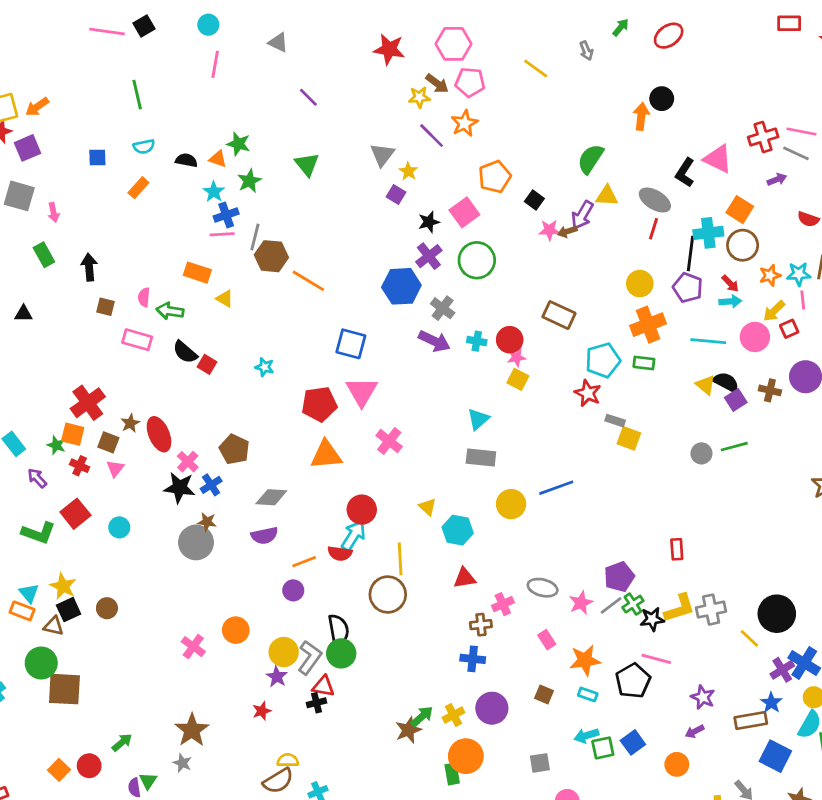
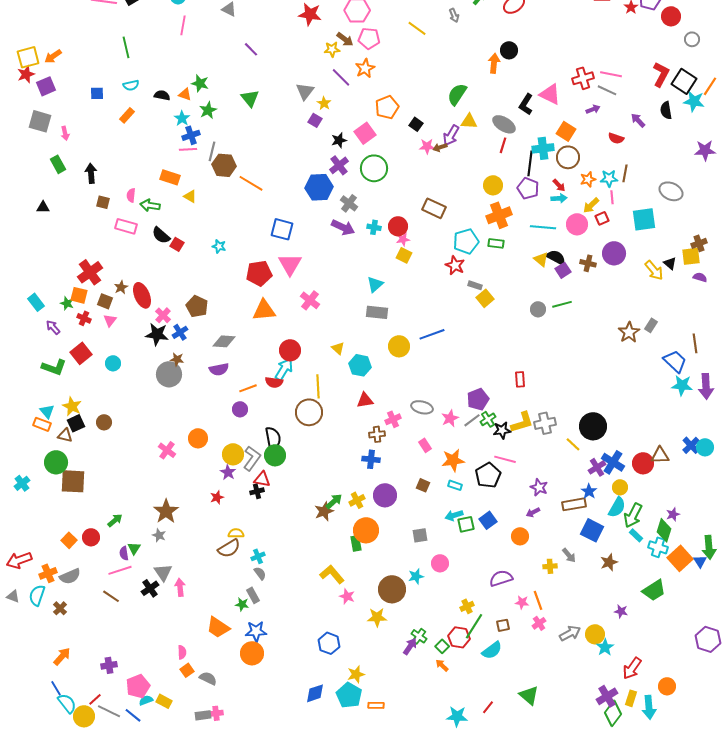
yellow square: (629, 438) -> (485, 298), turned 30

